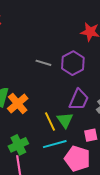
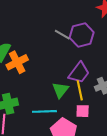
gray line: (43, 63) -> (62, 35), moved
yellow line: (50, 122) -> (80, 90), moved

